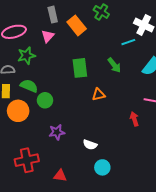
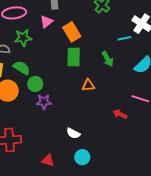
orange rectangle: (77, 25) -> (72, 32), moved
red arrow: (134, 119) -> (120, 114), turned -56
purple star: (57, 132) -> (44, 102), moved
red triangle: (60, 176) -> (48, 160), moved

